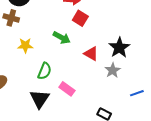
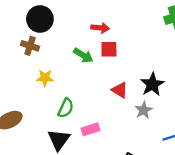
red square: (80, 18) -> (109, 49), turned -35
green arrow: (62, 38) -> (83, 55), moved
pink rectangle: (67, 89) -> (91, 129), turned -56

